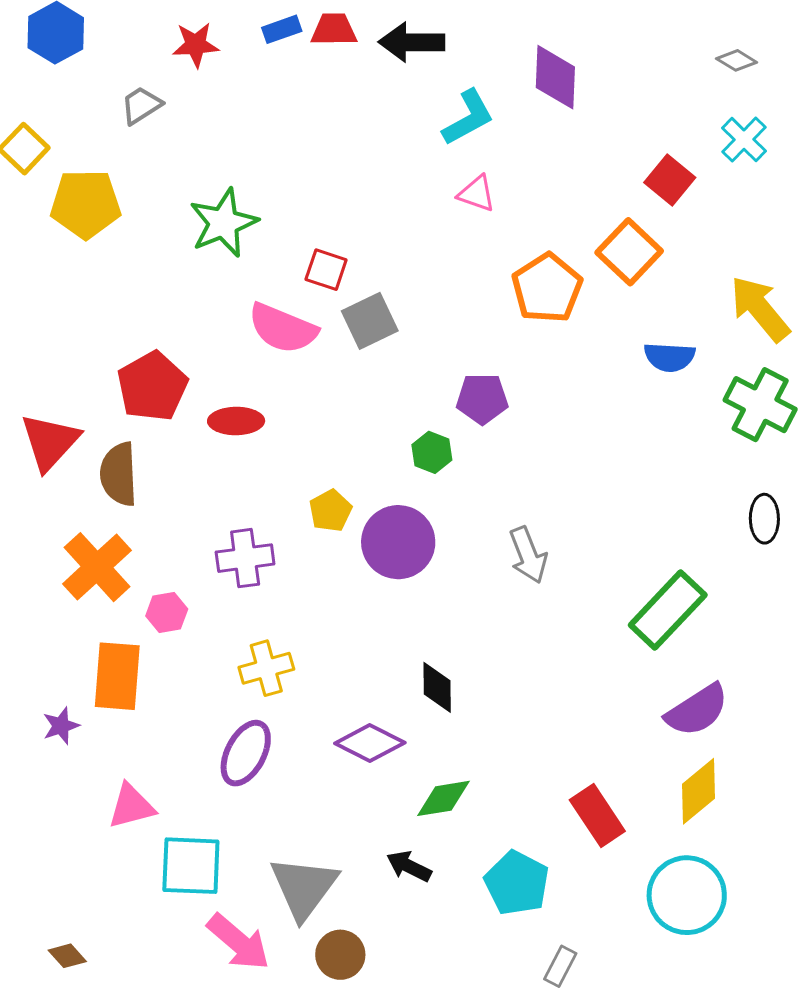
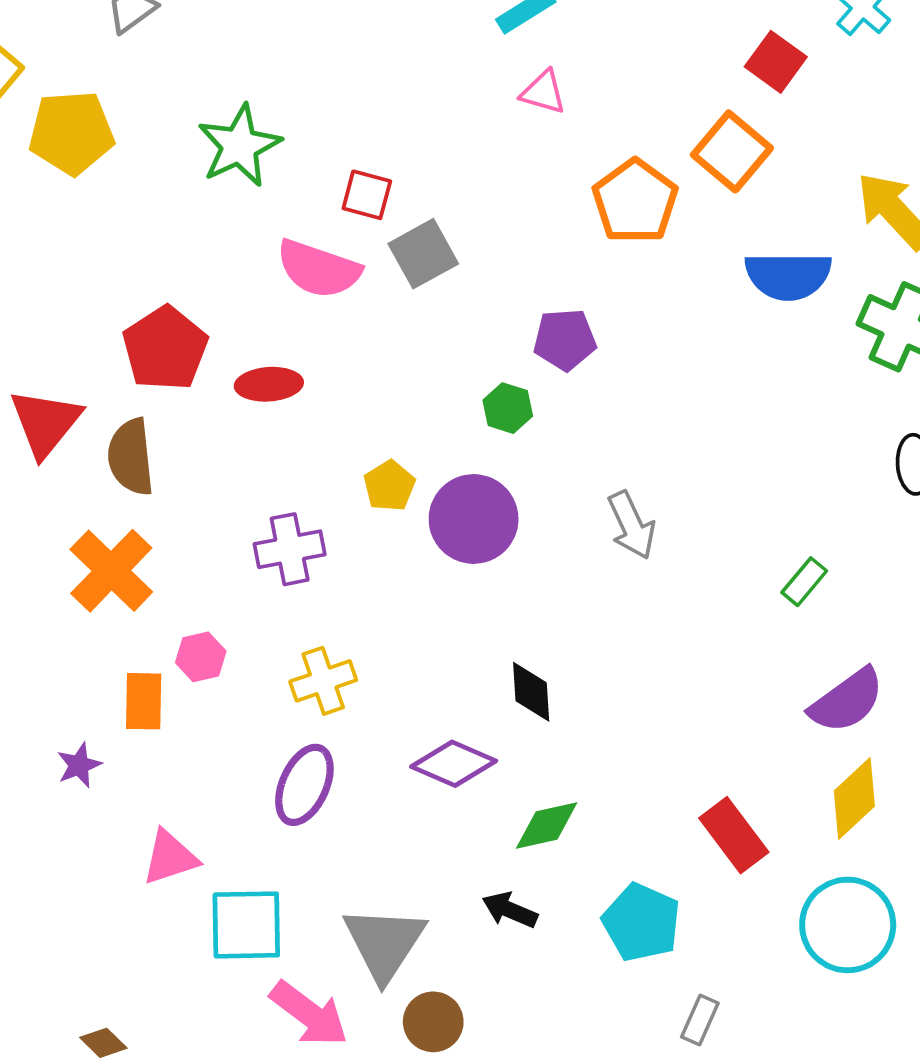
blue semicircle: (669, 357) -> (788, 276), size x1.4
green rectangle: (668, 610) -> (804, 582), size x0.5
pink hexagon: (167, 613) -> (201, 657), moved
orange rectangle: (117, 676) -> (144, 701), size x0.7

